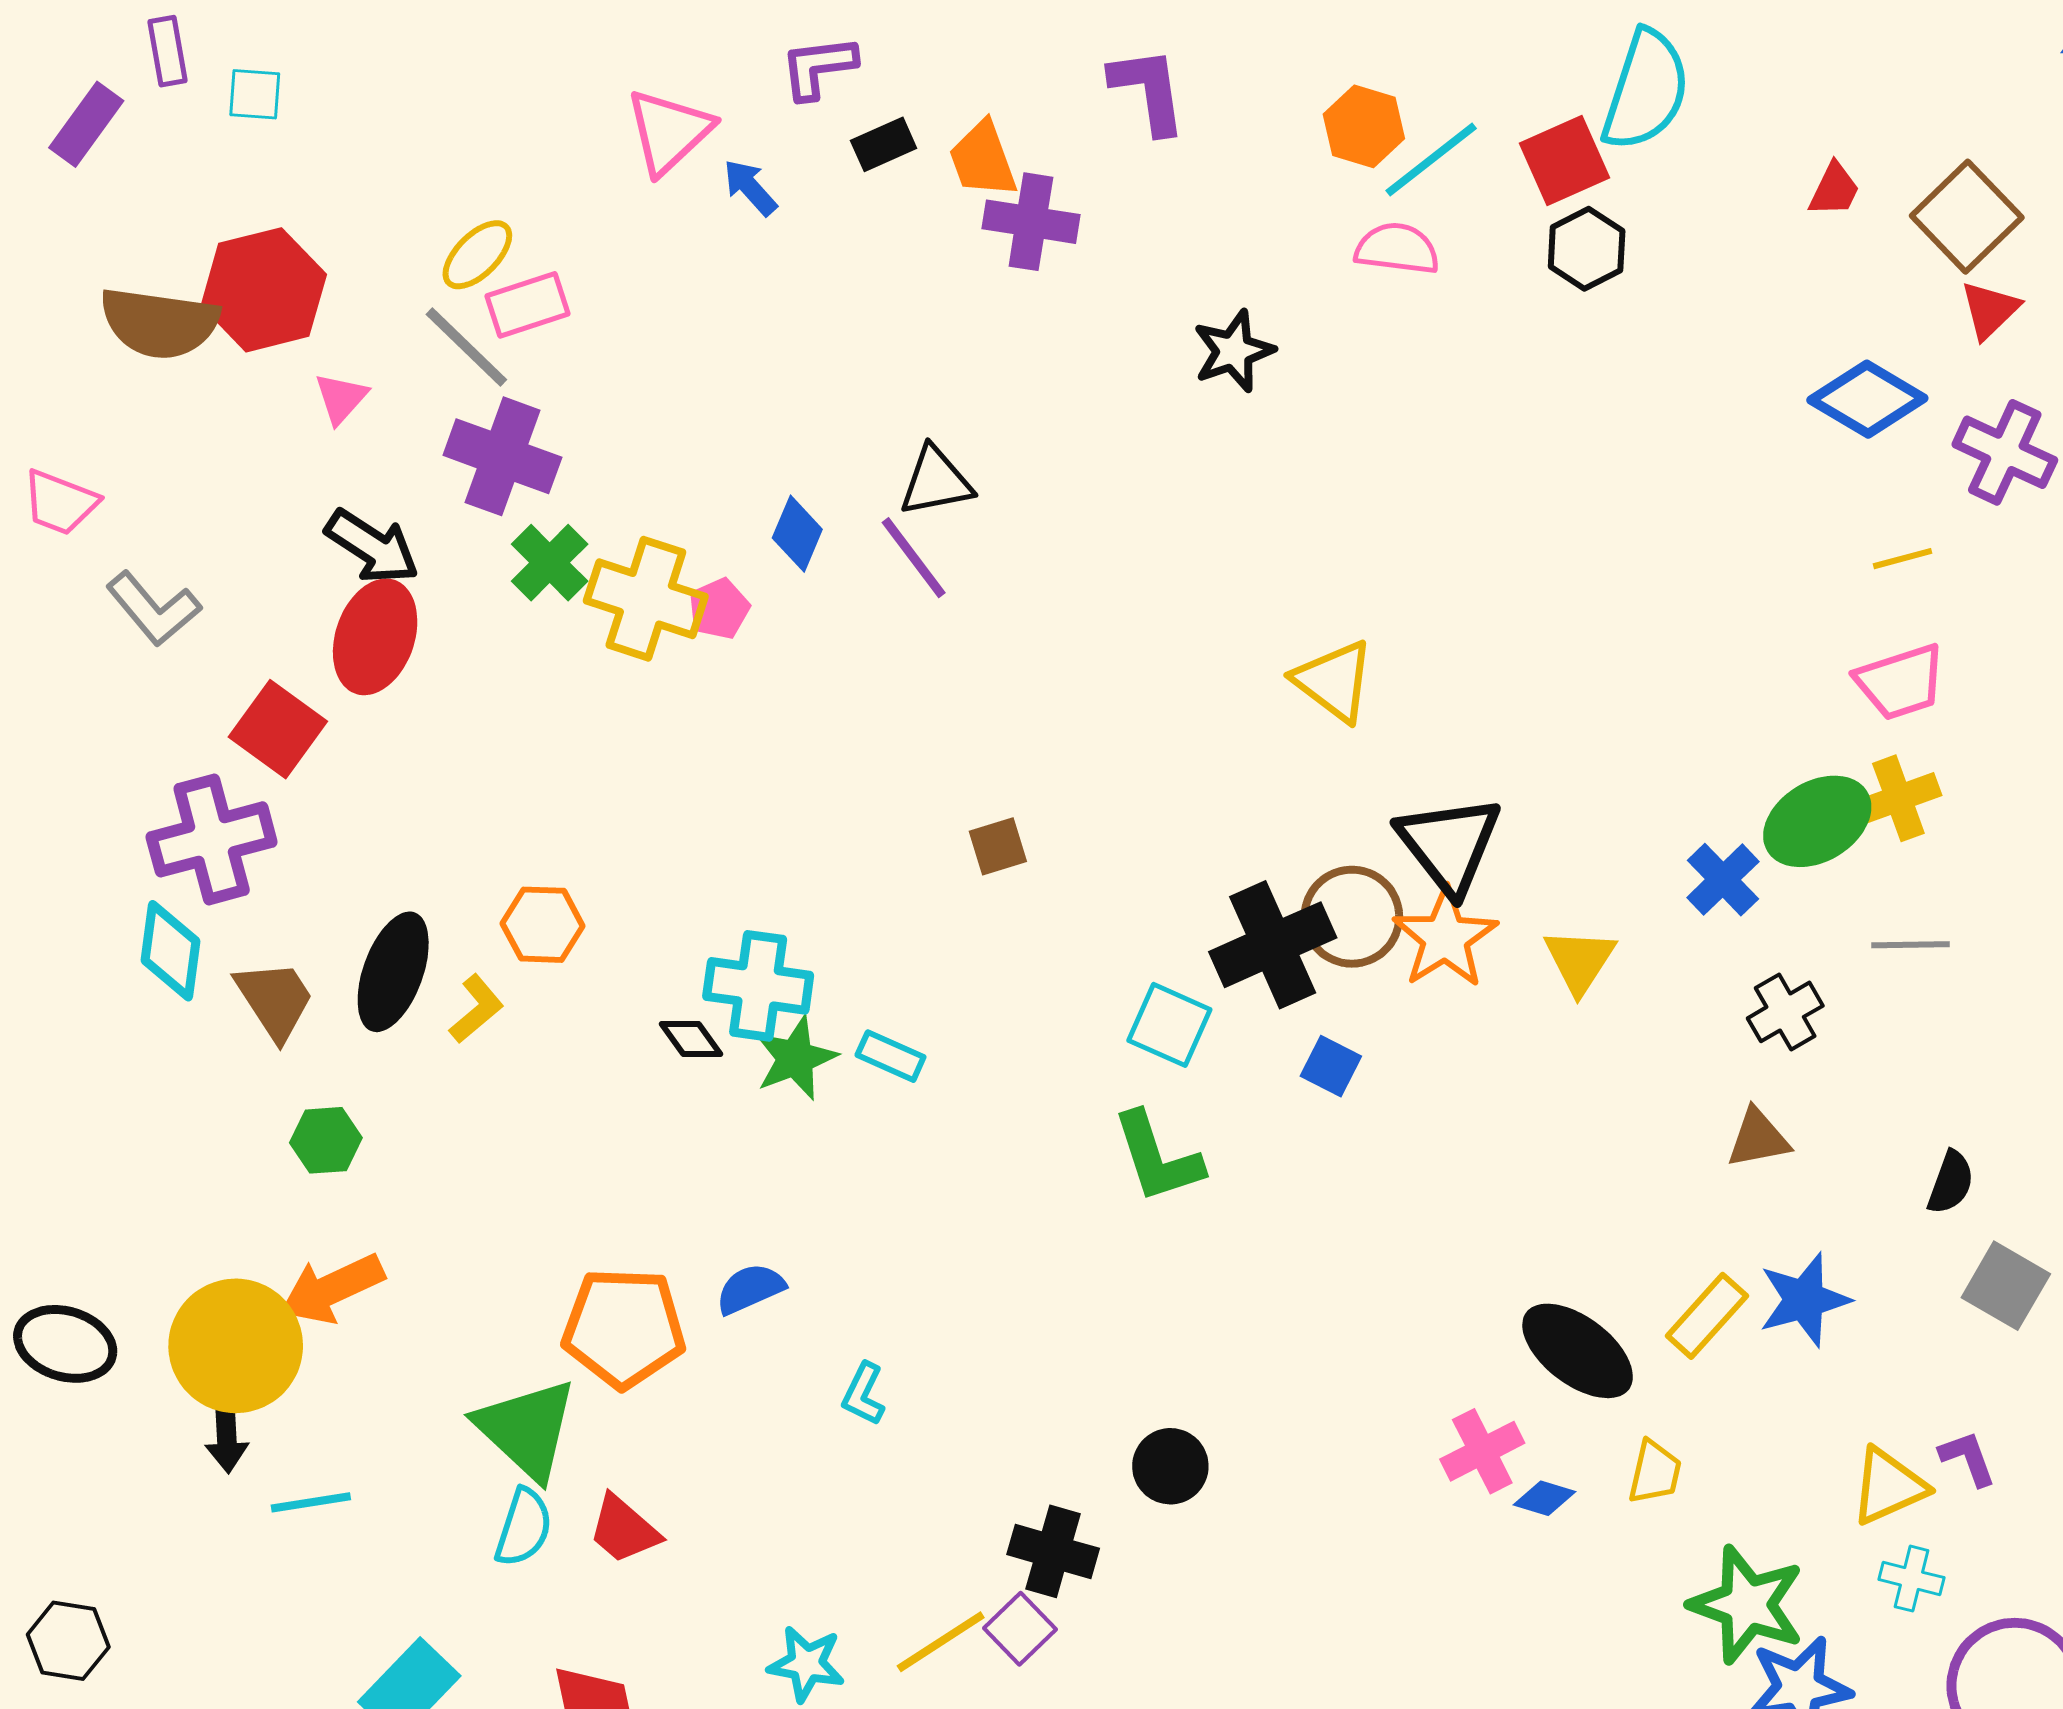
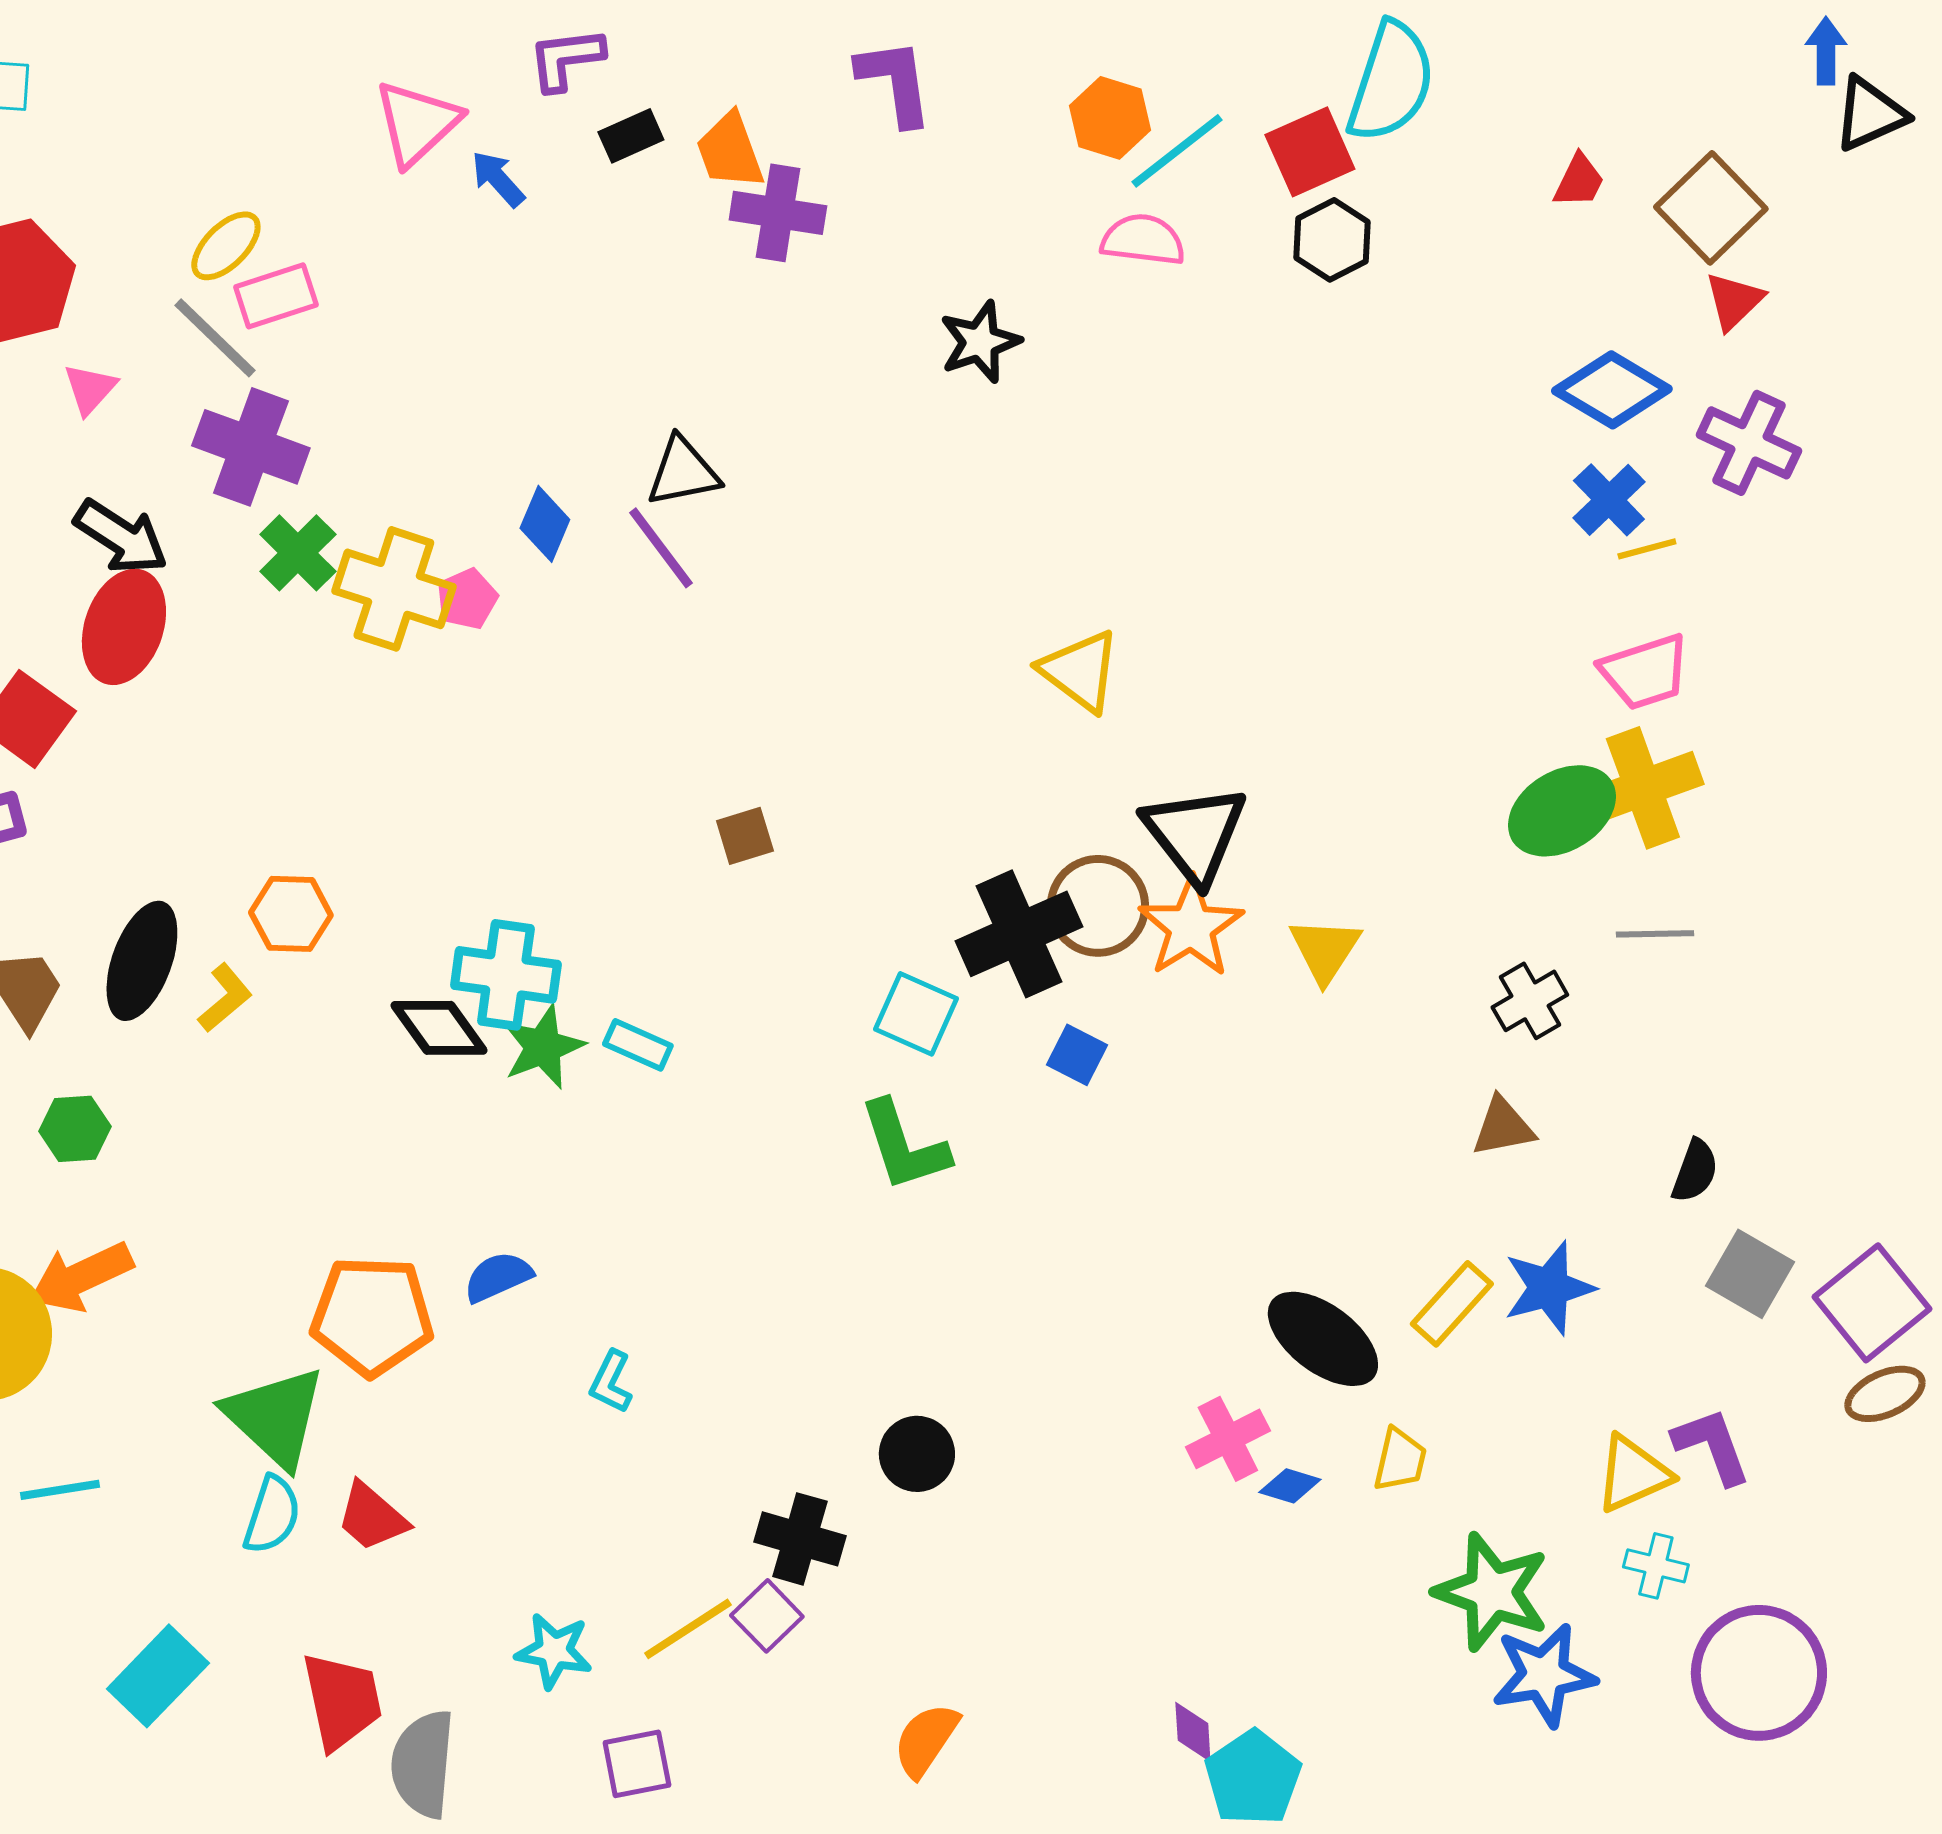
yellow cross: (1898, 798) -> (1643, 788), size x1.4
blue cross: (1723, 880) -> (1609, 500), moved
black diamond: (691, 1039) -> (439, 1028), size x1.5
purple L-shape: (1968, 1458) -> (1712, 1446), size x1.4

